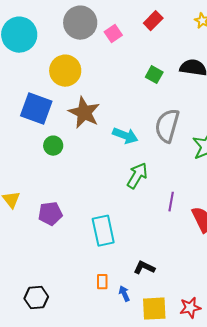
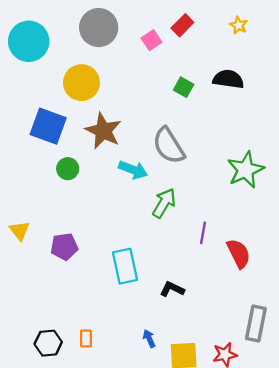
pink square: (113, 34) -> (151, 40), moved
gray semicircle: (167, 126) -> (169, 146), moved, turned -48
cyan arrow: (125, 136) -> (133, 170), moved
black L-shape: (144, 268) -> (172, 289), moved
orange rectangle: (102, 282) -> (86, 338), moved

